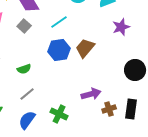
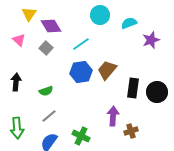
purple star: (121, 27) -> (151, 40), moved
purple arrow: (91, 94) -> (113, 116), turned -72
black rectangle: (131, 109) -> (133, 88), moved

